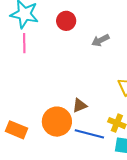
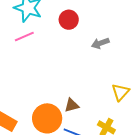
pink line: (24, 43) -> (24, 37), turned 60

